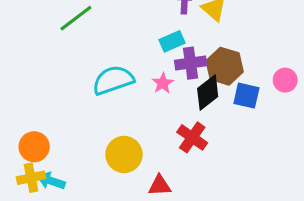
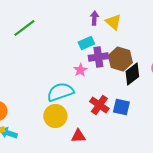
cyan semicircle: (113, 80) -> (60, 92), moved
black diamond: (208, 93) -> (132, 74), moved
blue square: (246, 96) -> (121, 107), moved

